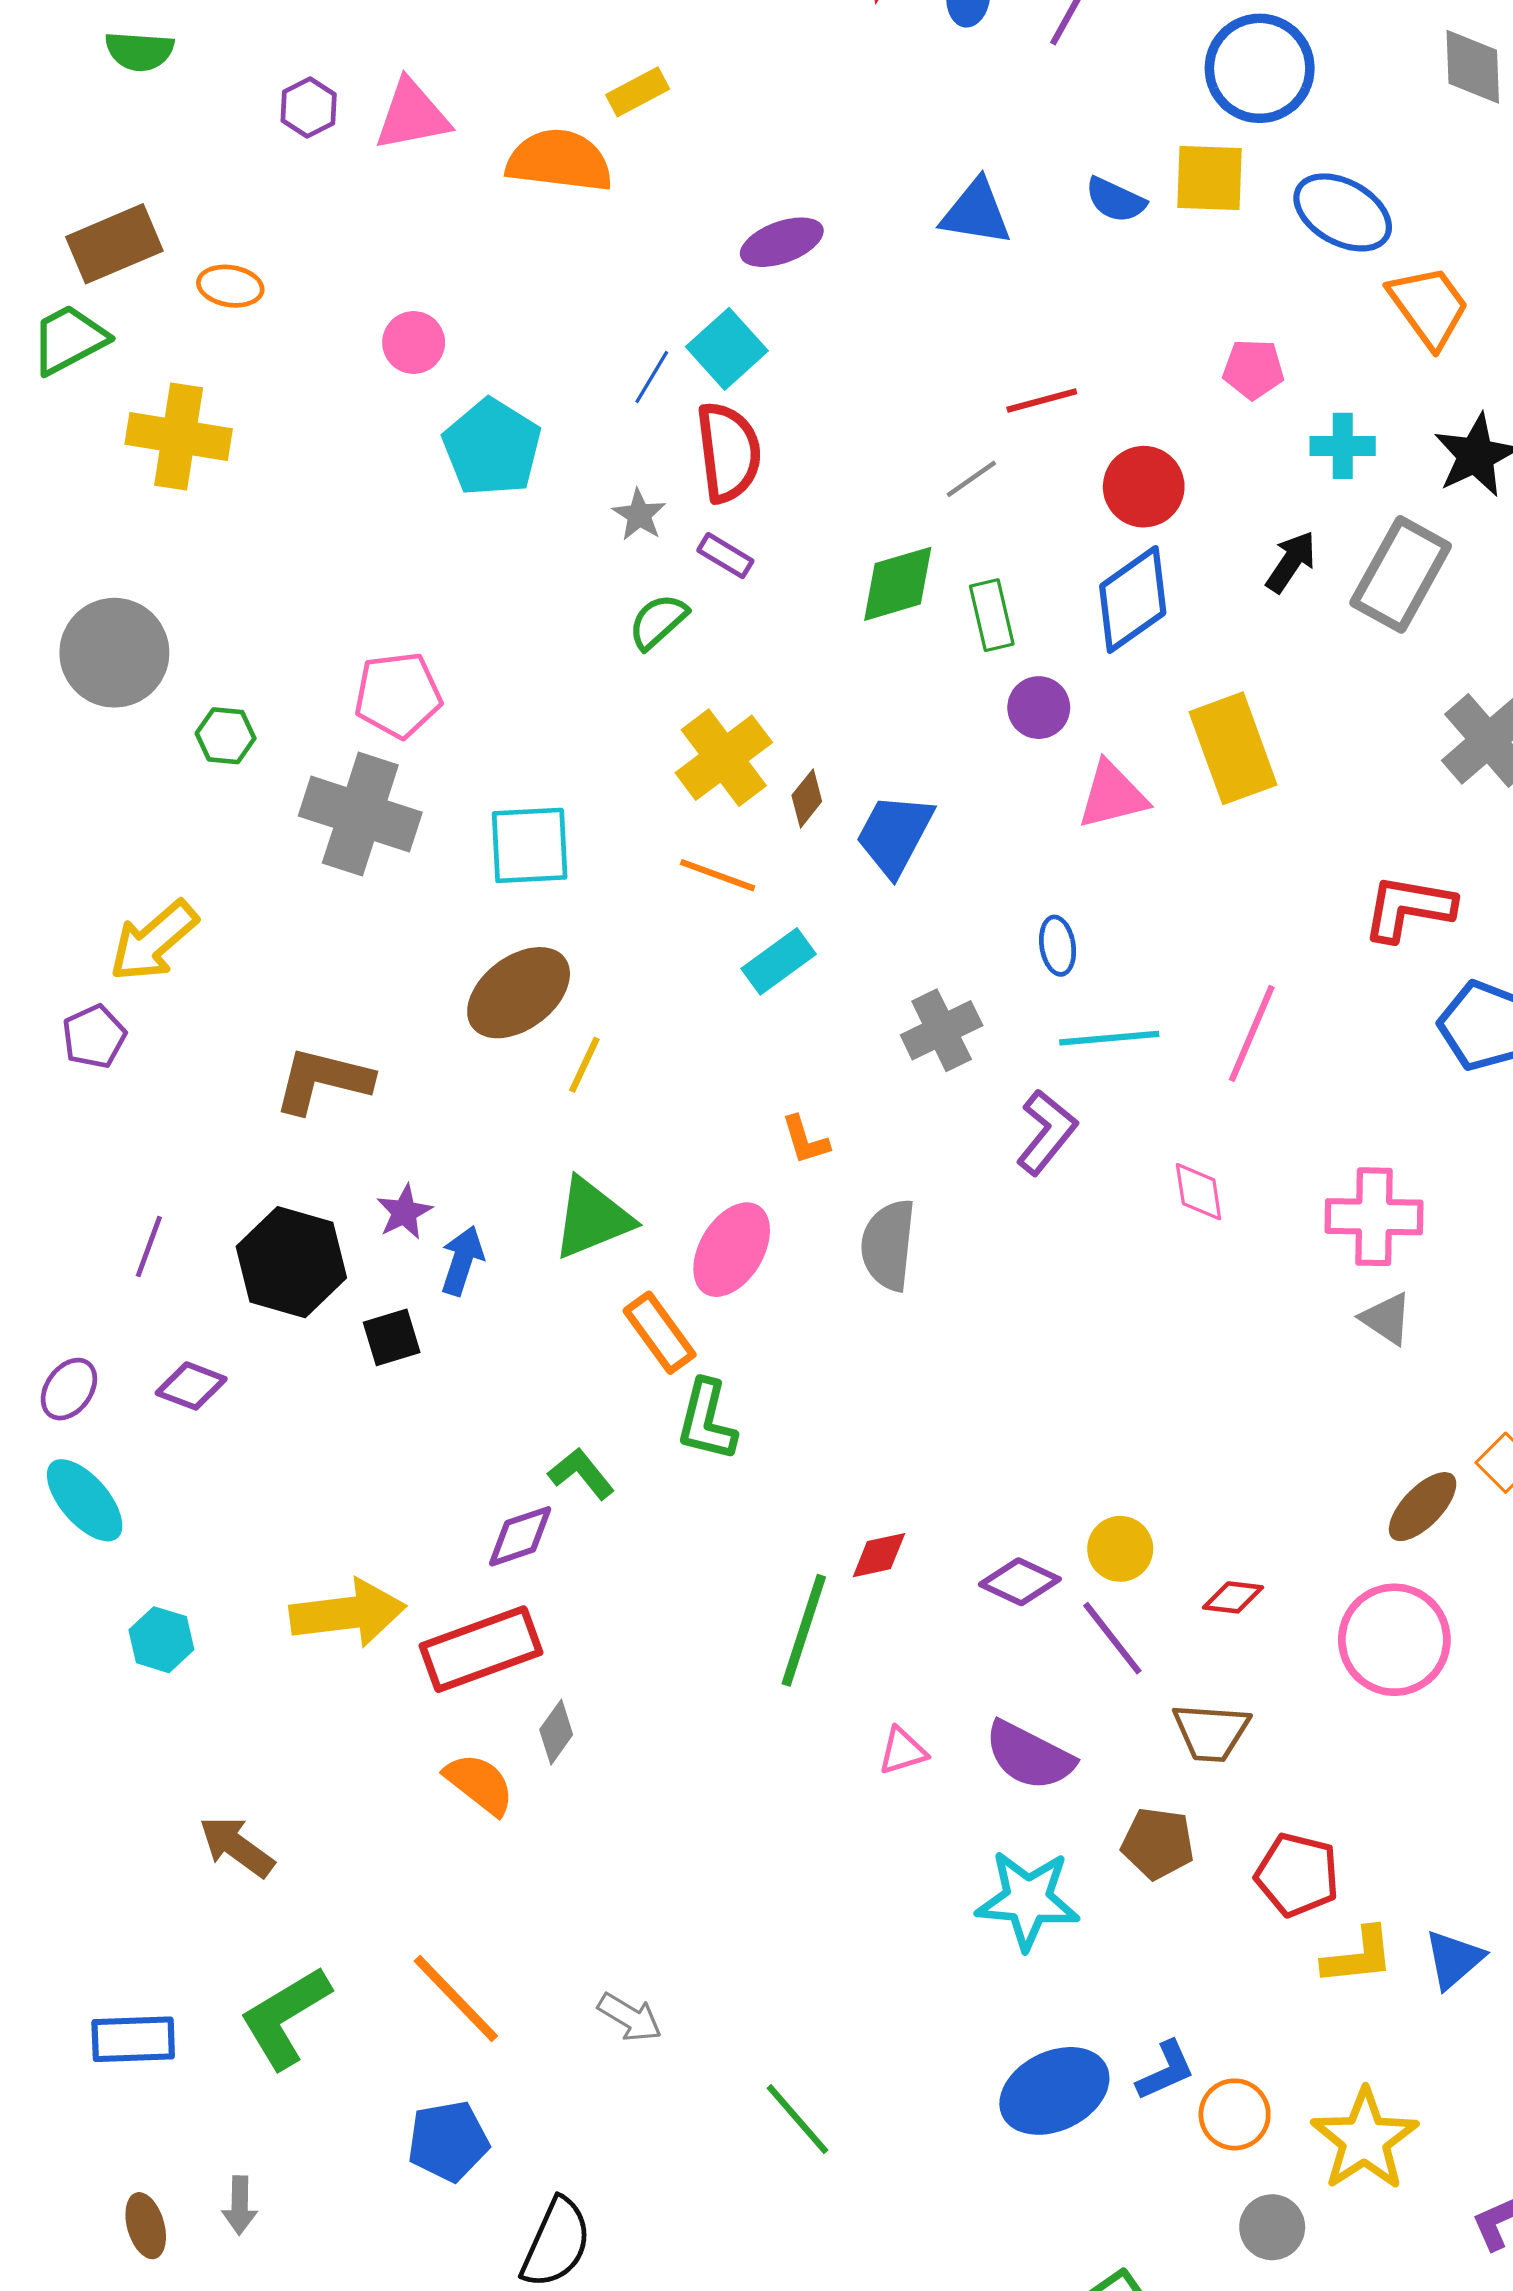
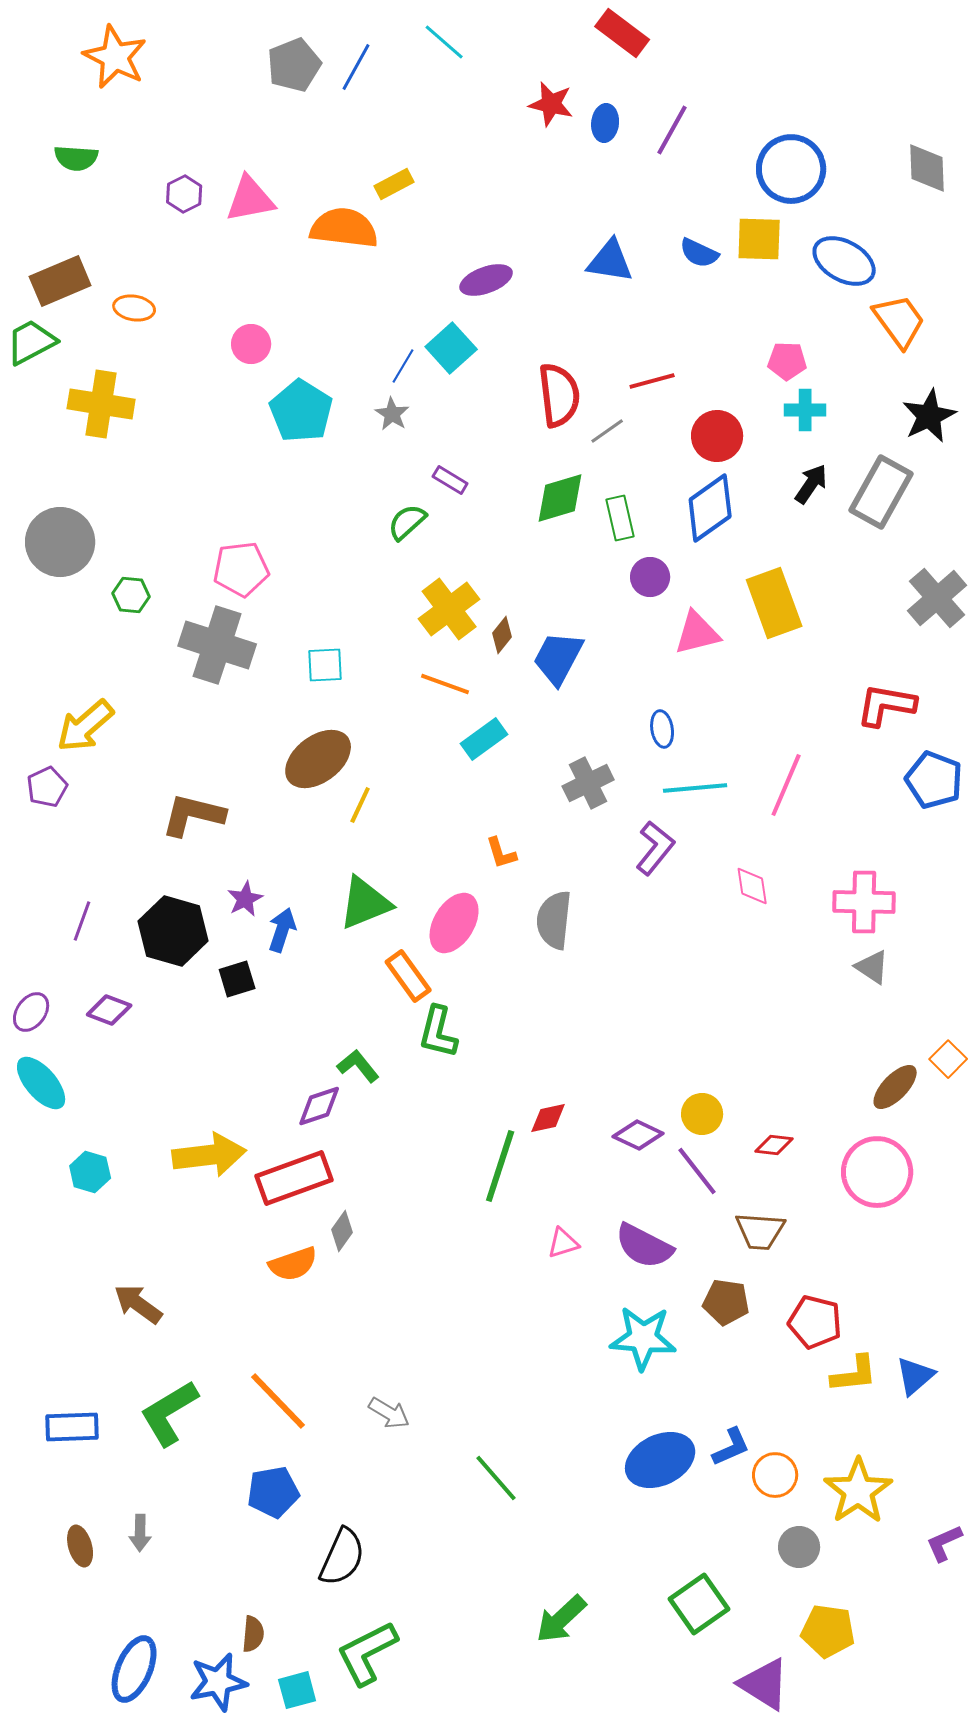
cyan cross: (1343, 446) -> (805, 410), moved
red semicircle: (729, 452) -> (559, 395), moved
gray star: (639, 515) -> (392, 414), moved
cyan square: (530, 845) -> (325, 665), size x0.7
orange semicircle: (479, 1784) -> (293, 1264), turned 123

